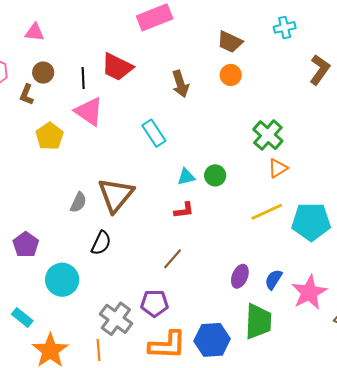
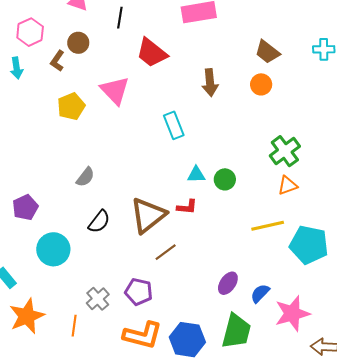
black line: (83, 78) -> (120, 18), moved
brown triangle: (116, 195) -> (148, 215), moved
gray cross: (116, 319) -> (98, 299), size x0.7

